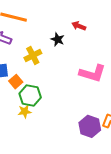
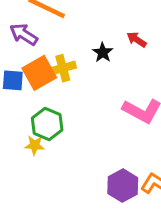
orange square: (16, 82) -> (39, 73), moved, size x1.6

